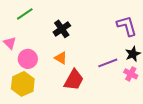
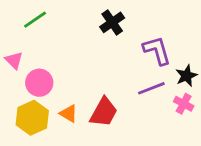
purple L-shape: (127, 26) -> (157, 50), moved
black cross: (62, 29) -> (112, 22), moved
orange triangle: (61, 58) -> (69, 114), moved

